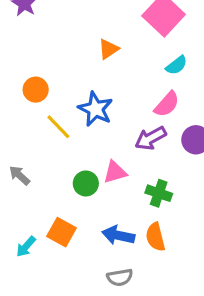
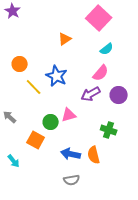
green cross: (159, 193) -> (109, 130), moved
orange square: (62, 232) -> (36, 140), moved
cyan arrow: (26, 247) -> (14, 161), turned -80

